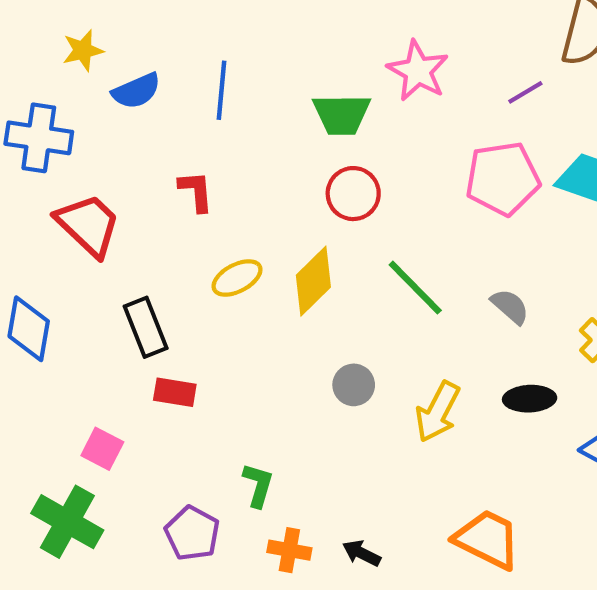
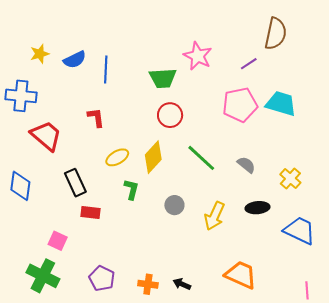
blue semicircle: (136, 91) -> (75, 60), moved
green L-shape: (258, 485) -> (131, 189), moved

